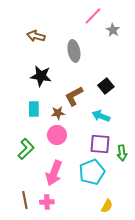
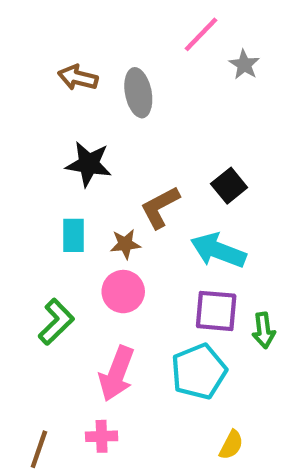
gray ellipse: (74, 51) -> (138, 93), moved
cyan arrow: (101, 116) -> (218, 250), size x1.4
brown line: (25, 200) -> (39, 449), moved, turned 30

